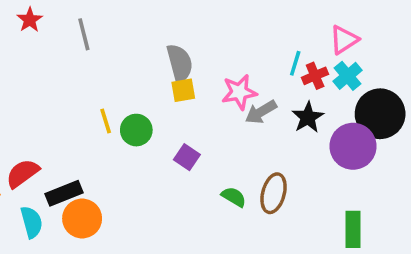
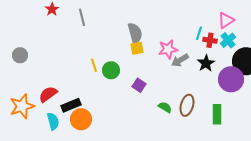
red cross: (315, 76) -> (210, 40), turned 32
green rectangle: (353, 229) -> (217, 114), moved

